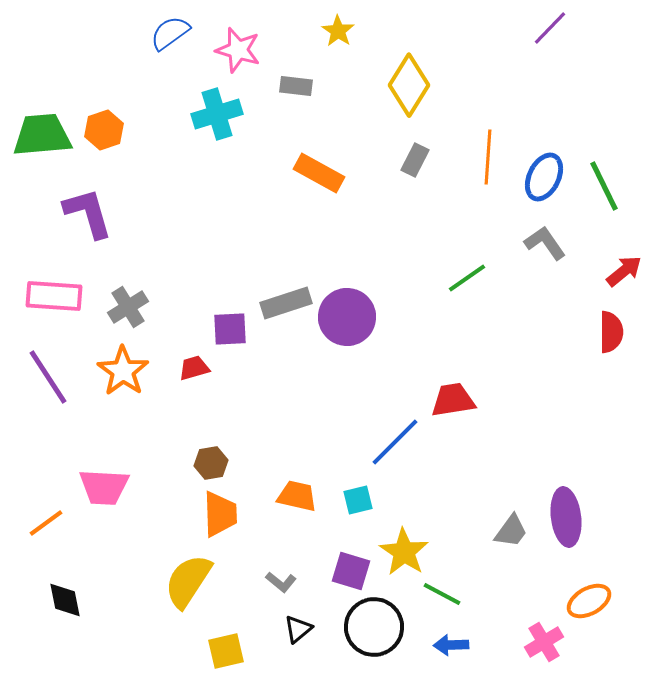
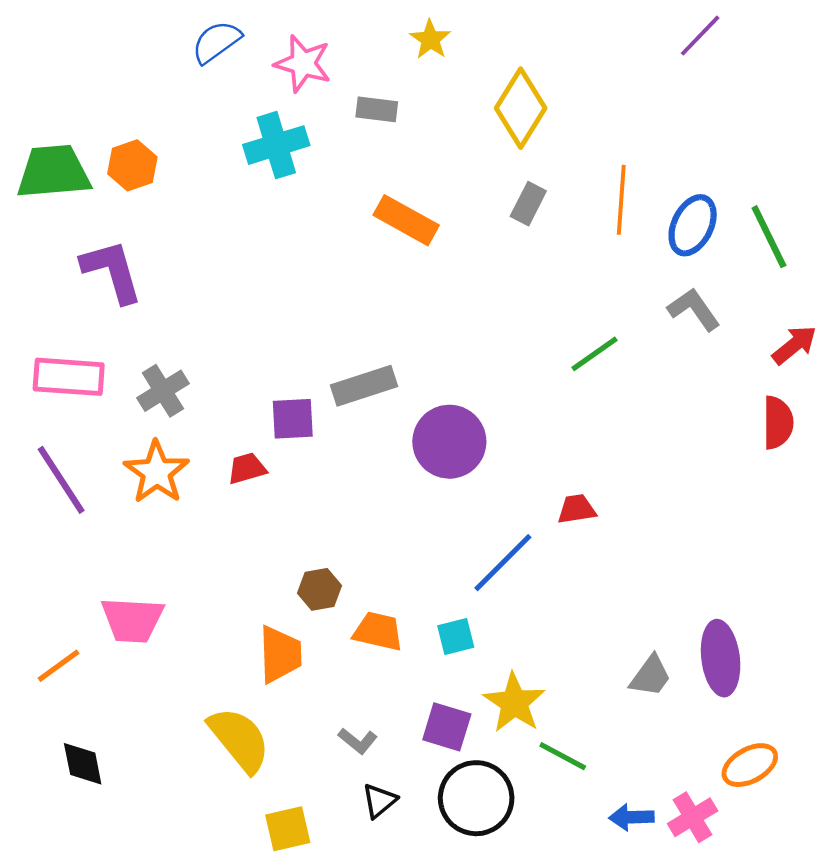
purple circle: (347, 317) -> (449, 442), moved
red trapezoid: (453, 400) -> (577, 509), size x0.7
brown hexagon: (211, 463) -> (320, 589), moved
yellow semicircle: (188, 581) -> (239, 740), turned 108
blue arrow: (451, 645) -> (631, 817), moved

